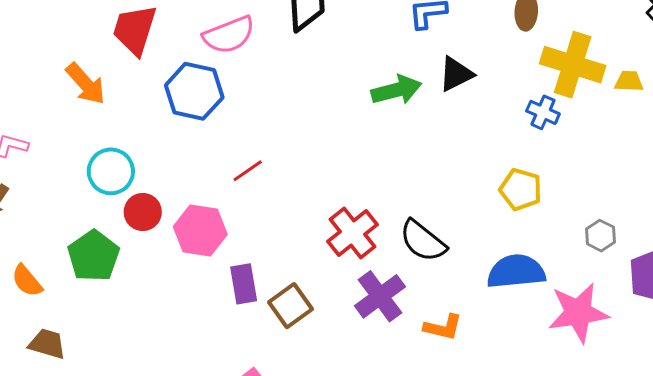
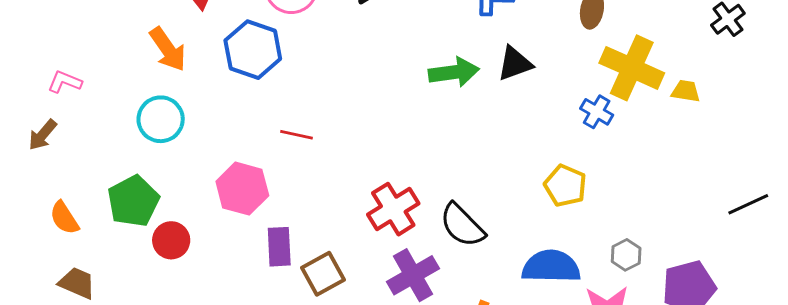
orange arrow: (86, 84) -> (168, 49), moved
red line: (248, 171) -> (297, 135), turned 40
red circle: (143, 212) -> (171, 240), moved
gray hexagon: (600, 236) -> (626, 255), moved

